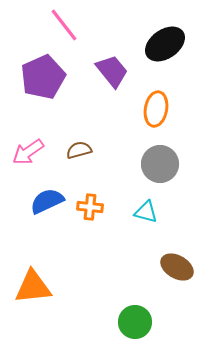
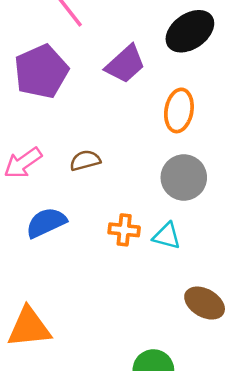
purple trapezoid: (112, 71) -> (125, 64), turned 87
orange cross: (90, 207) -> (124, 230), moved

